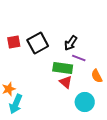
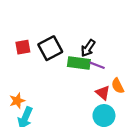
green rectangle: (63, 68) -> (79, 63), moved
red triangle: (66, 82) -> (103, 93), moved

